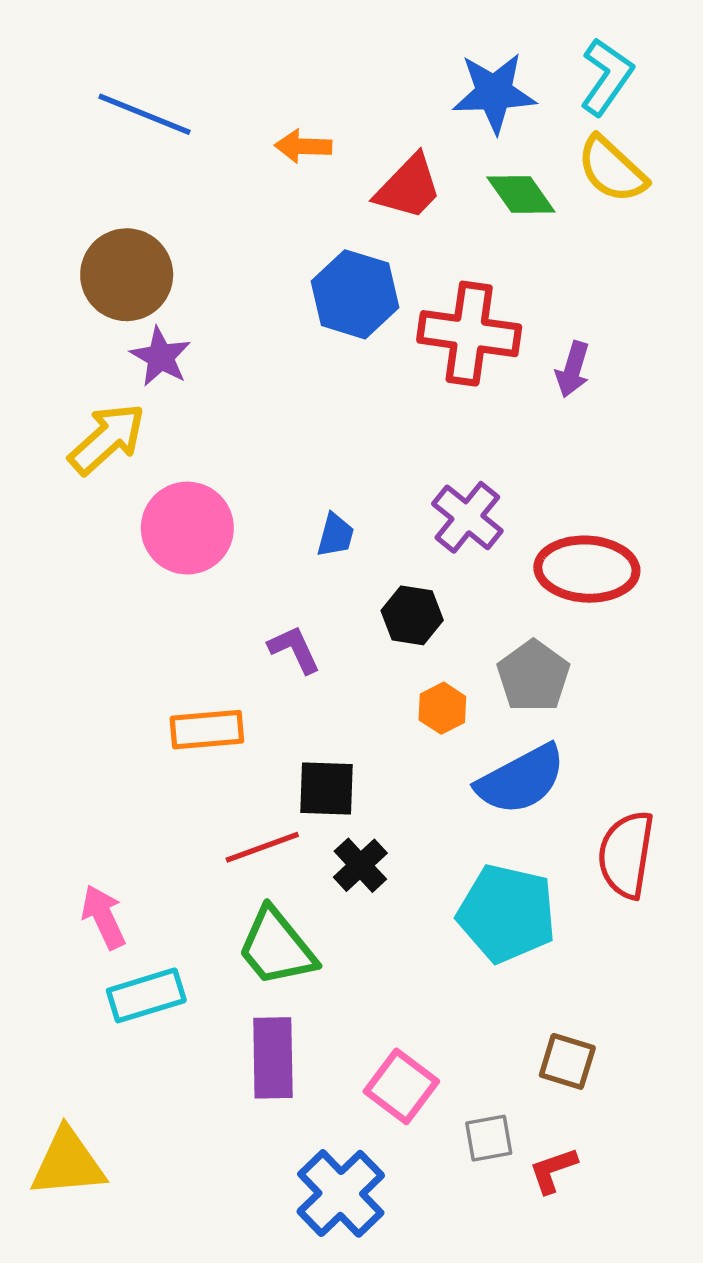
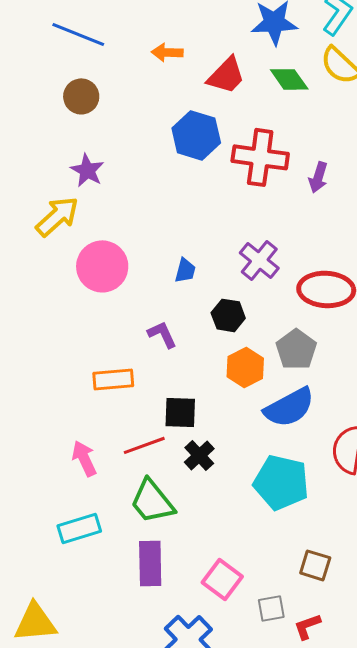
brown circle: (127, 275) -> (81, 96), moved, size x0.7
orange hexagon: (442, 708) -> (245, 367), size x1.4
pink arrow: (103, 917) -> (84, 458), moved

